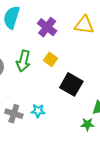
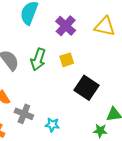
yellow square: (51, 59) -> (67, 60), turned 32
cyan star: (38, 111) -> (52, 125), moved

